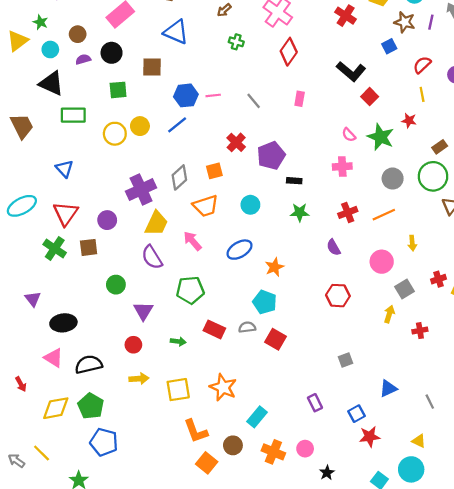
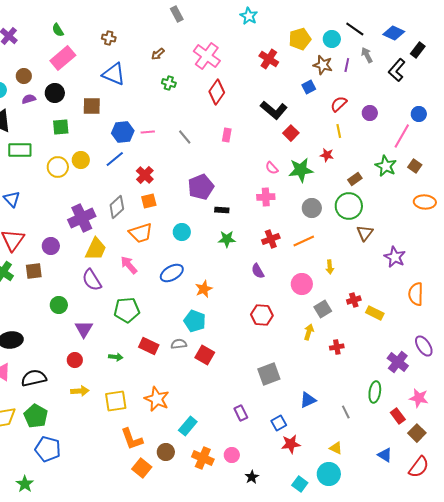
green star: (381, 137) -> (301, 170), turned -30
red cross: (236, 142) -> (145, 175), moved
gray square: (346, 360) -> (269, 374), size x1.6

